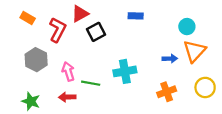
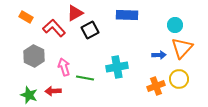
blue rectangle: (136, 16) -> (127, 15), size x1.5
red L-shape: (58, 30) -> (54, 28), turned -70
yellow circle: (205, 87) -> (179, 79), moved
red arrow: (67, 97) -> (53, 91), moved

